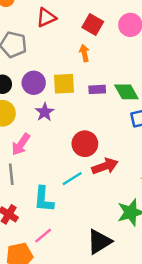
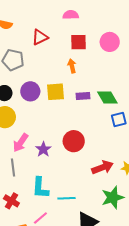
red square: (93, 24) -> (79, 42), turned -30
purple star: (45, 112) -> (43, 149), moved
red arrow: (105, 166) -> (103, 167), moved
cyan line: (72, 179) -> (67, 198), moved, turned 30

